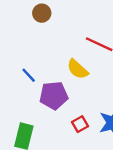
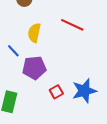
yellow semicircle: (78, 69) -> (34, 33), moved, turned 60

